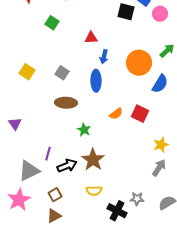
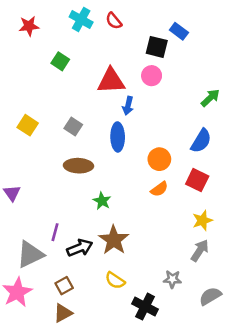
pink circle: (160, 14) -> (152, 76), moved
red triangle: (91, 38) -> (111, 81), size x1.6
orange circle: (139, 63) -> (159, 159), moved, size x0.7
orange semicircle: (116, 114) -> (159, 189), moved
red square: (140, 114) -> (197, 180), moved
yellow semicircle: (94, 191) -> (115, 280), turned 35
gray star: (137, 199) -> (172, 279), moved

